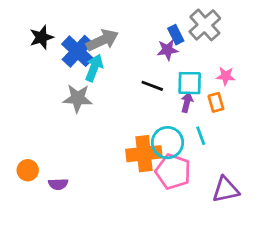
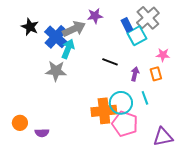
black star: (42, 37) -> (30, 27), turned -30
purple star: (167, 50) -> (95, 16), moved
cyan square: (190, 83) -> (137, 36), moved, turned -30

